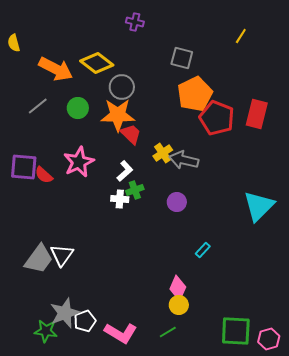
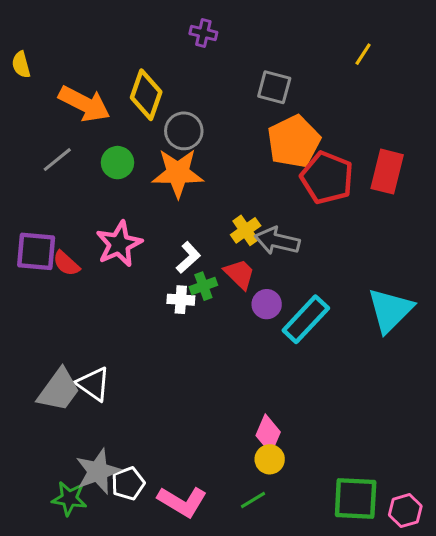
yellow diamond: (97, 63) -> (146, 95), turned 72
red trapezoid: (131, 134) -> (240, 274), moved
cyan rectangle: (203, 250) -> (306, 319), moved, size x2.0
white triangle: (62, 255) -> (93, 384), turned -30

